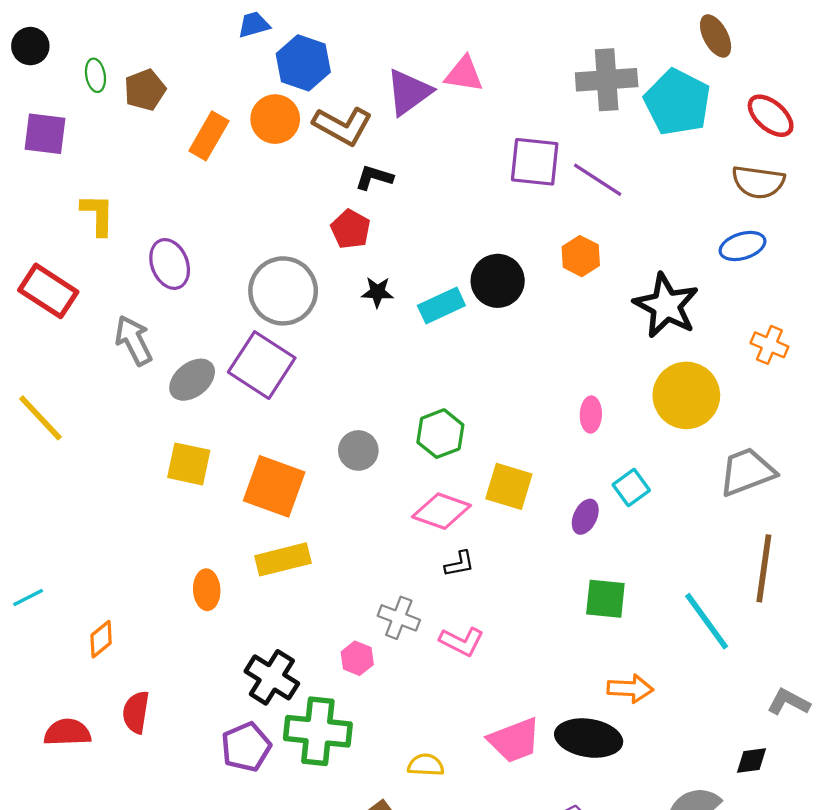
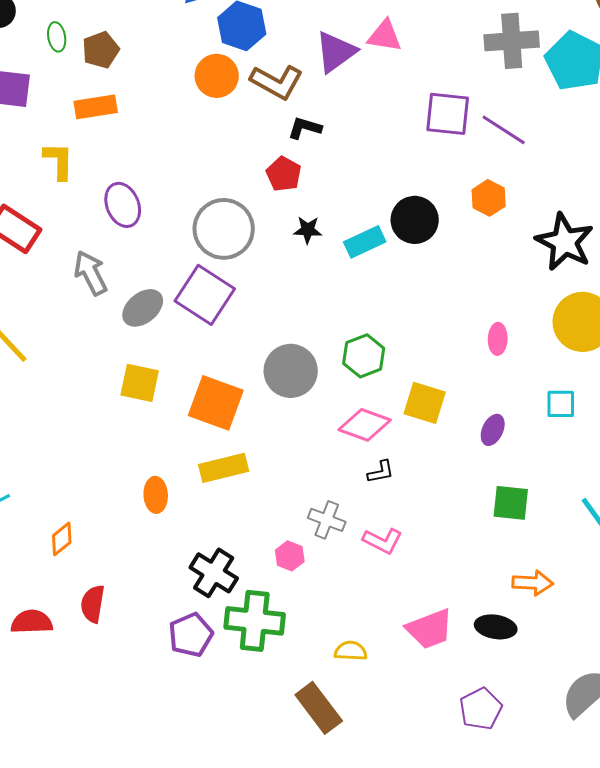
orange rectangle: (209, 136) -> (96, 107), moved, turned 51
gray circle: (358, 450) -> (291, 371), size x1.5
cyan square: (631, 488) -> (561, 404), moved, turned 36
black ellipse: (589, 738) -> (496, 627), size x0.7

